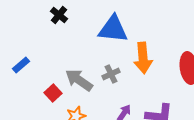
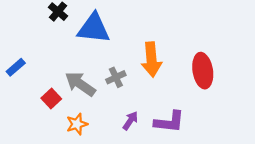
blue triangle: (113, 29) -> (94, 28), moved

